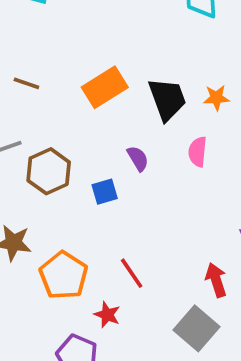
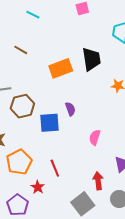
brown line: (26, 83) -> (21, 50), moved
black trapezoid: (167, 99) -> (91, 59), moved
pink semicircle: (198, 152) -> (95, 137), moved
blue square: (105, 192) -> (50, 123), size x1.5

